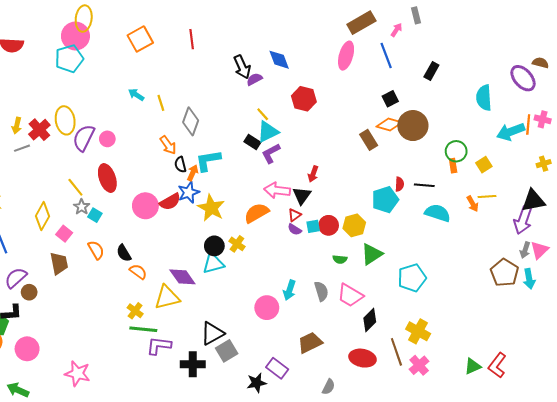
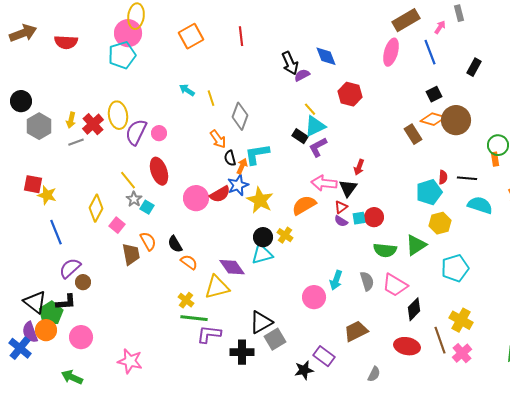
yellow hexagon: (354, 225) -> (440, 223), moved
green semicircle: (340, 259) -> (385, 250), size x1.6
brown trapezoid: (59, 263) -> (131, 254), moved

